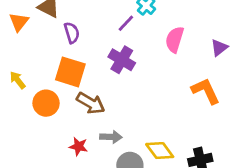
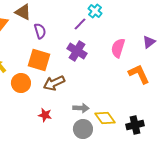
pink semicircle: (175, 39) -> (118, 48), moved
brown arrow: (91, 103) -> (54, 83), turned 125
gray arrow: (111, 137) -> (81, 108), moved

